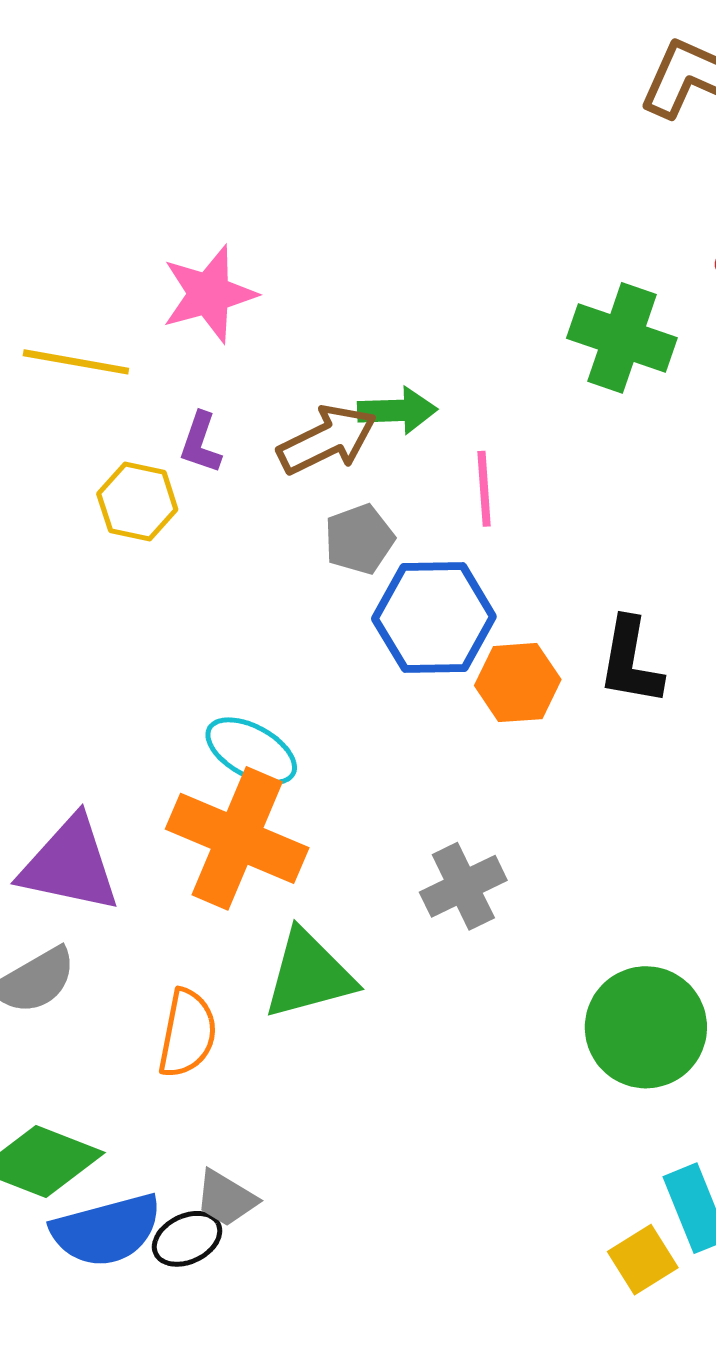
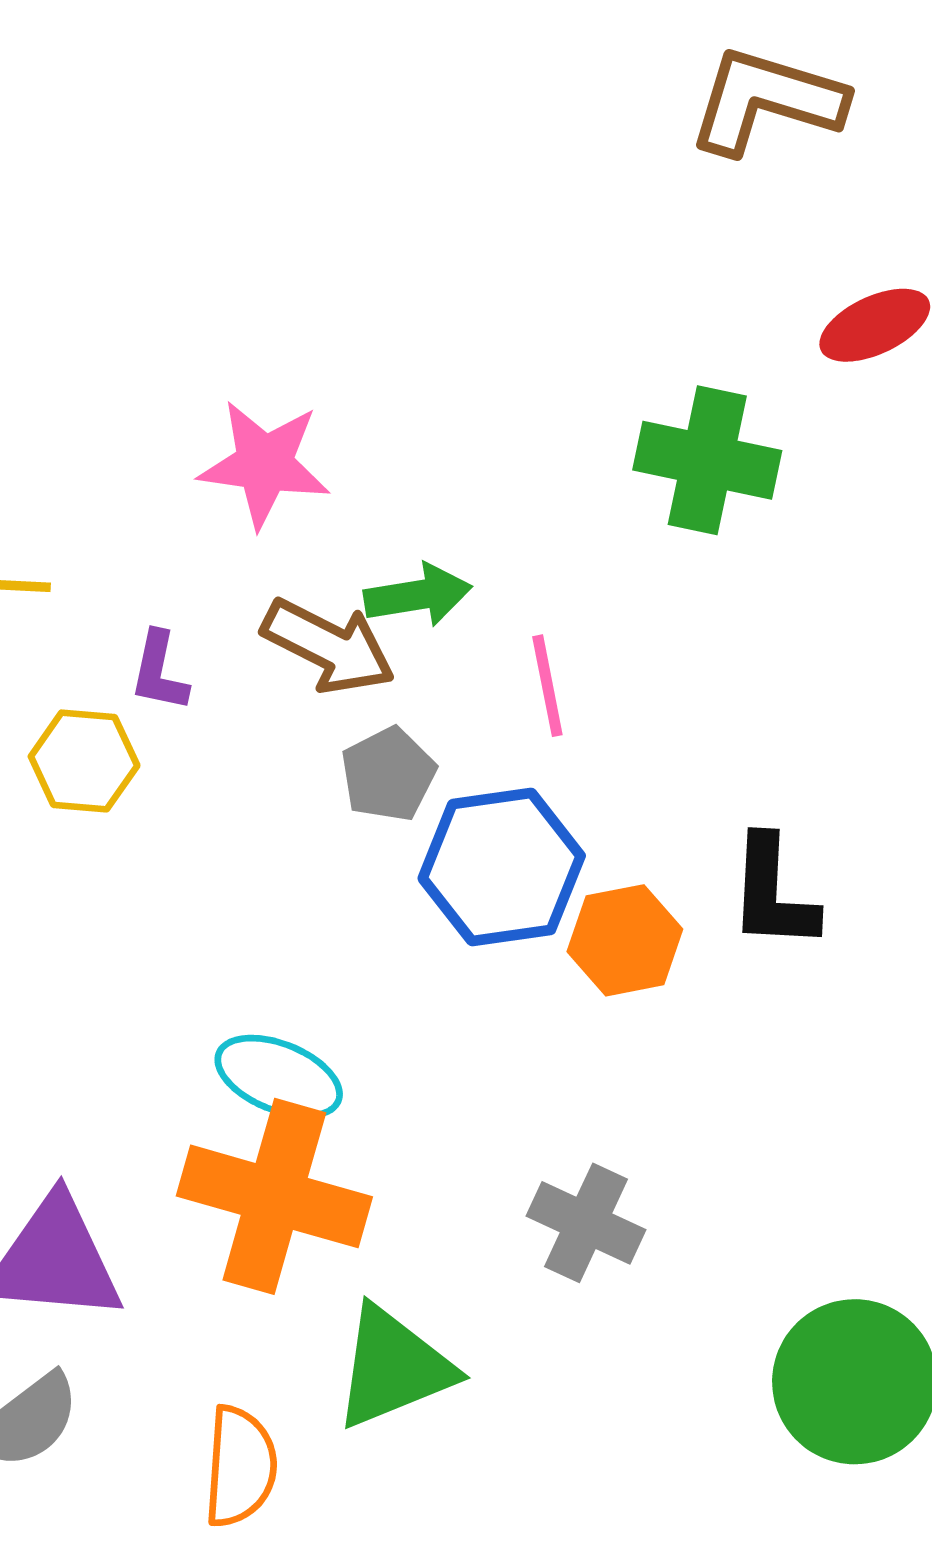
pink star: (209, 294) -> (264, 464), moved, turned 30
brown arrow: (327, 440) -> (329, 646), turned 60
gray cross: (463, 886) -> (586, 1223), turned -32

